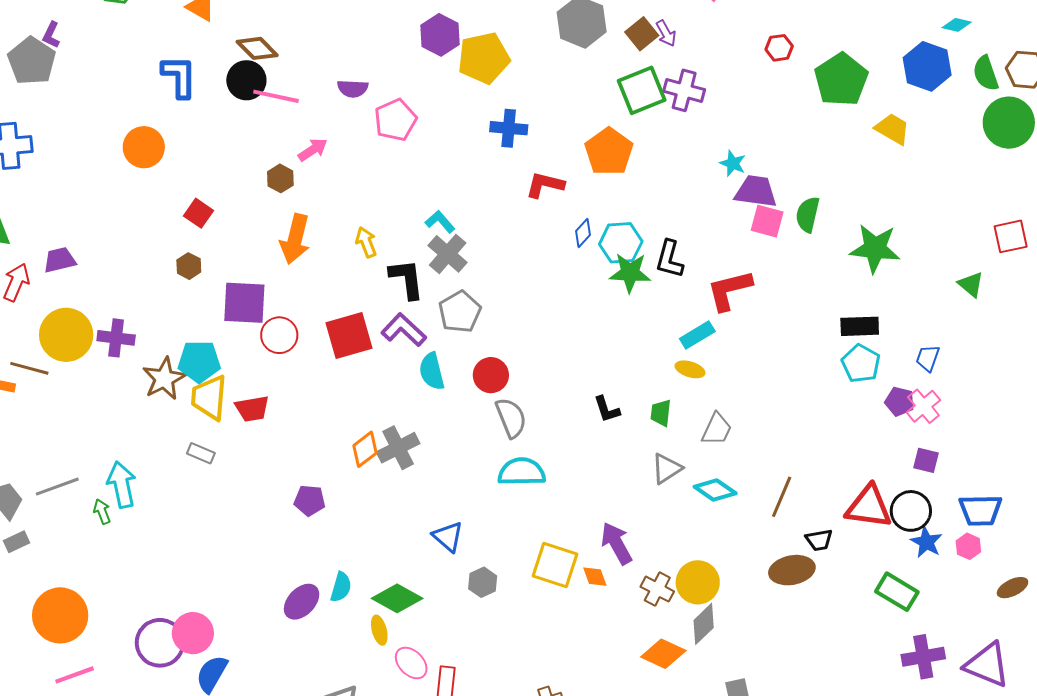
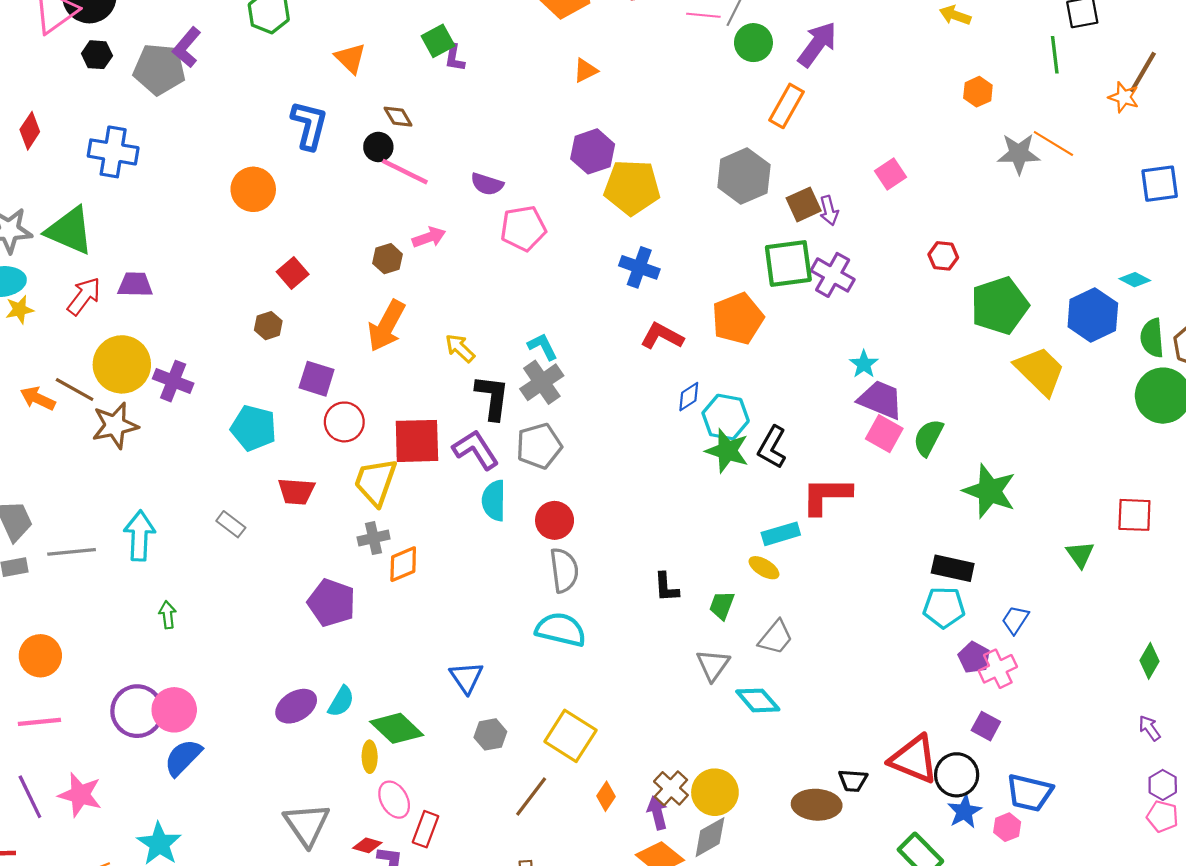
purple L-shape: (51, 35) -> (187, 47), size x1.4
brown diamond: (257, 48) -> (398, 117), size x0.7
gray pentagon: (32, 61) -> (159, 69), turned 30
black circle: (246, 80) -> (378, 147), size x0.7
yellow trapezoid: (893, 129) -> (1040, 371), size x1.4
yellow arrow: (366, 242) -> (460, 348), turned -40
purple square: (244, 303) -> (317, 379), size x0.7
cyan pentagon: (861, 364) -> (944, 607), turned 30
brown star: (164, 379) -> (115, 426), moved
yellow trapezoid: (209, 398) -> (376, 482), moved
gray cross: (398, 448) -> (374, 538), moved, size x0.7
gray triangle: (667, 469) -> (713, 665), turned -36
gray line: (57, 487) -> (72, 552), moved
brown line: (782, 497) -> (531, 797), moved
purple pentagon: (310, 501) -> (332, 603), size x1.4
green arrow: (102, 512) -> (168, 615), moved
purple arrow: (616, 543) -> (657, 813), moved, size x0.7
orange diamond: (595, 577) -> (606, 796), moved, turned 40
orange circle: (60, 615) -> (40, 656), size x0.7

